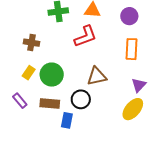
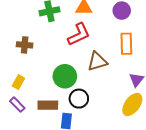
yellow rectangle: (29, 73) -> (18, 82), moved
green circle: (52, 75) -> (65, 76), moved
brown triangle: (97, 76) -> (97, 61), moved

